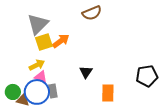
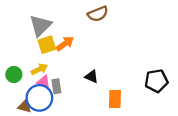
black triangle: (86, 72) -> (92, 77), turned -40
gray rectangle: (53, 91) -> (56, 86), moved
green circle: (13, 92) -> (14, 74), moved

